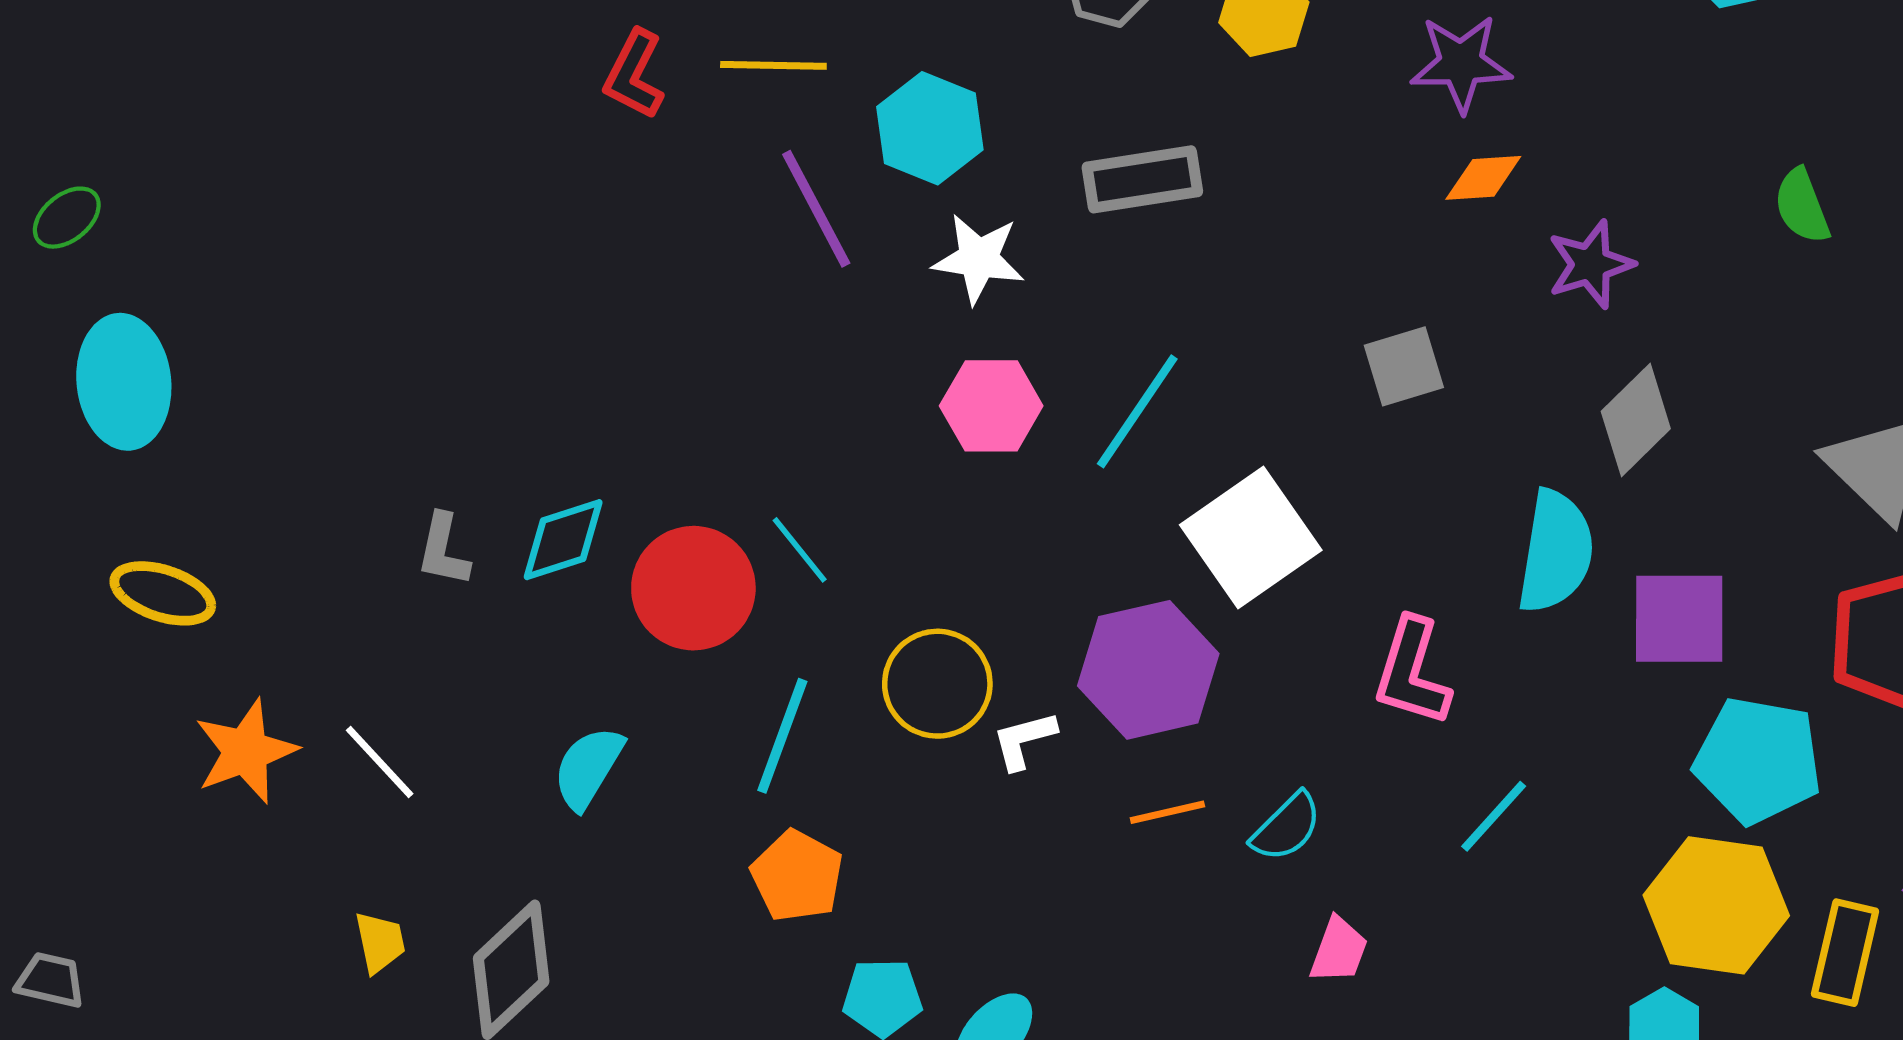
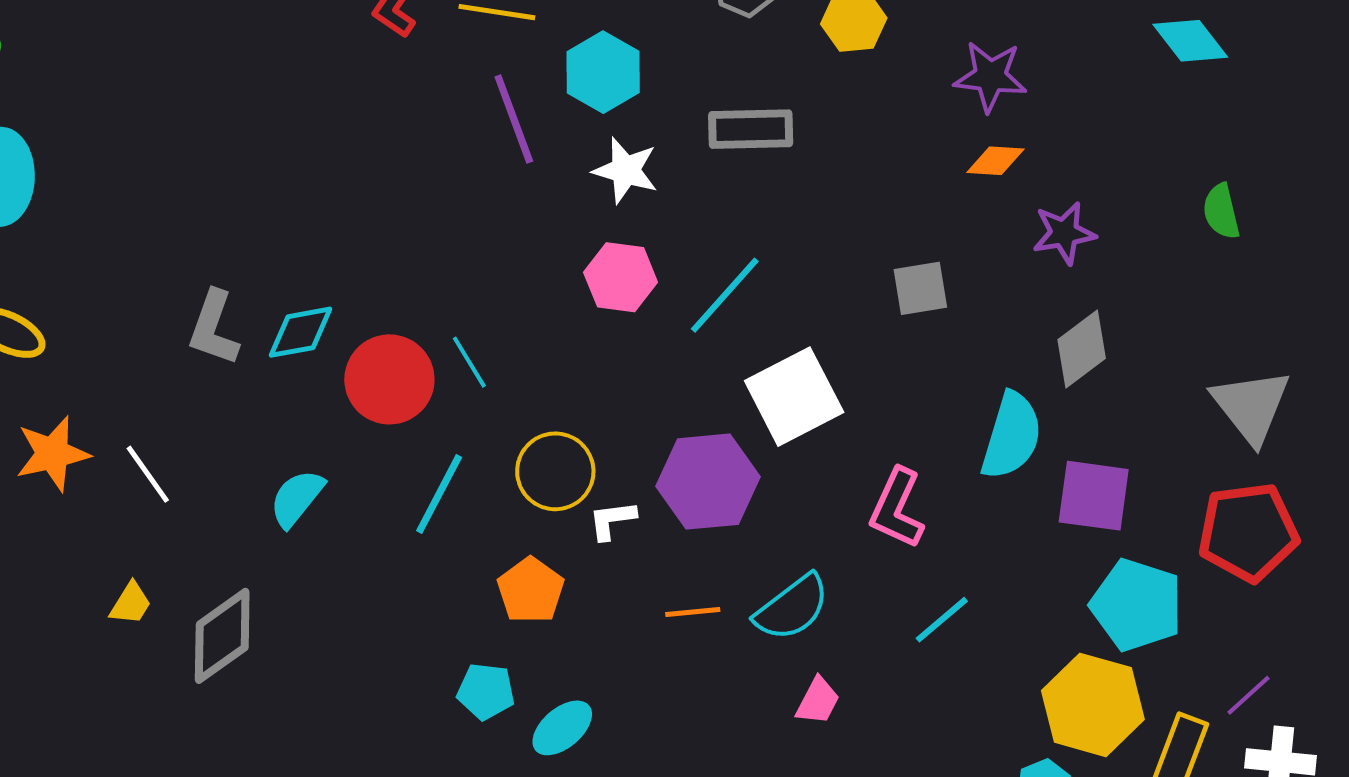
gray L-shape: (443, 550) -> (214, 328), size x1.4
orange line: (1167, 812) -> (693, 612), moved
cyan semicircle: (1287, 827) -> (792, 608), size x1.4
orange pentagon: (797, 876) -> (531, 590), moved
yellow trapezoid: (380, 942) -> (131, 603), turned 36

